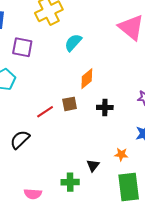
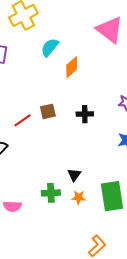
orange diamond: (87, 79) -> (72, 67), moved
orange star: (121, 154) -> (79, 197), moved

